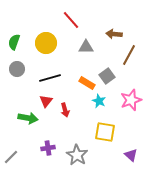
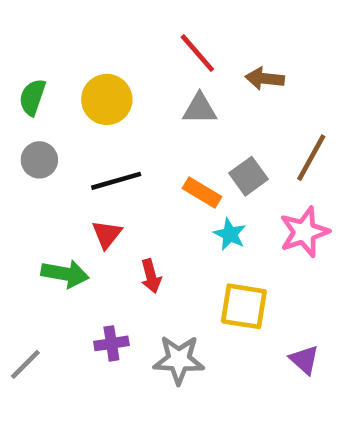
red line: (71, 20) -> (197, 53), moved
brown line: (129, 55) -> (311, 158), moved
red arrow: (65, 110) -> (151, 276), moved
gray star: (77, 155) -> (179, 360), turned -30

